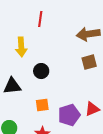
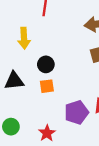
orange square: (42, 105) -> (47, 86), moved

